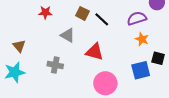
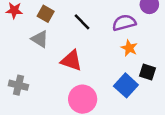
brown square: (82, 13) -> (46, 14), moved
gray cross: (55, 65) -> (18, 85), moved
blue square: (141, 70) -> (126, 85), turned -36

